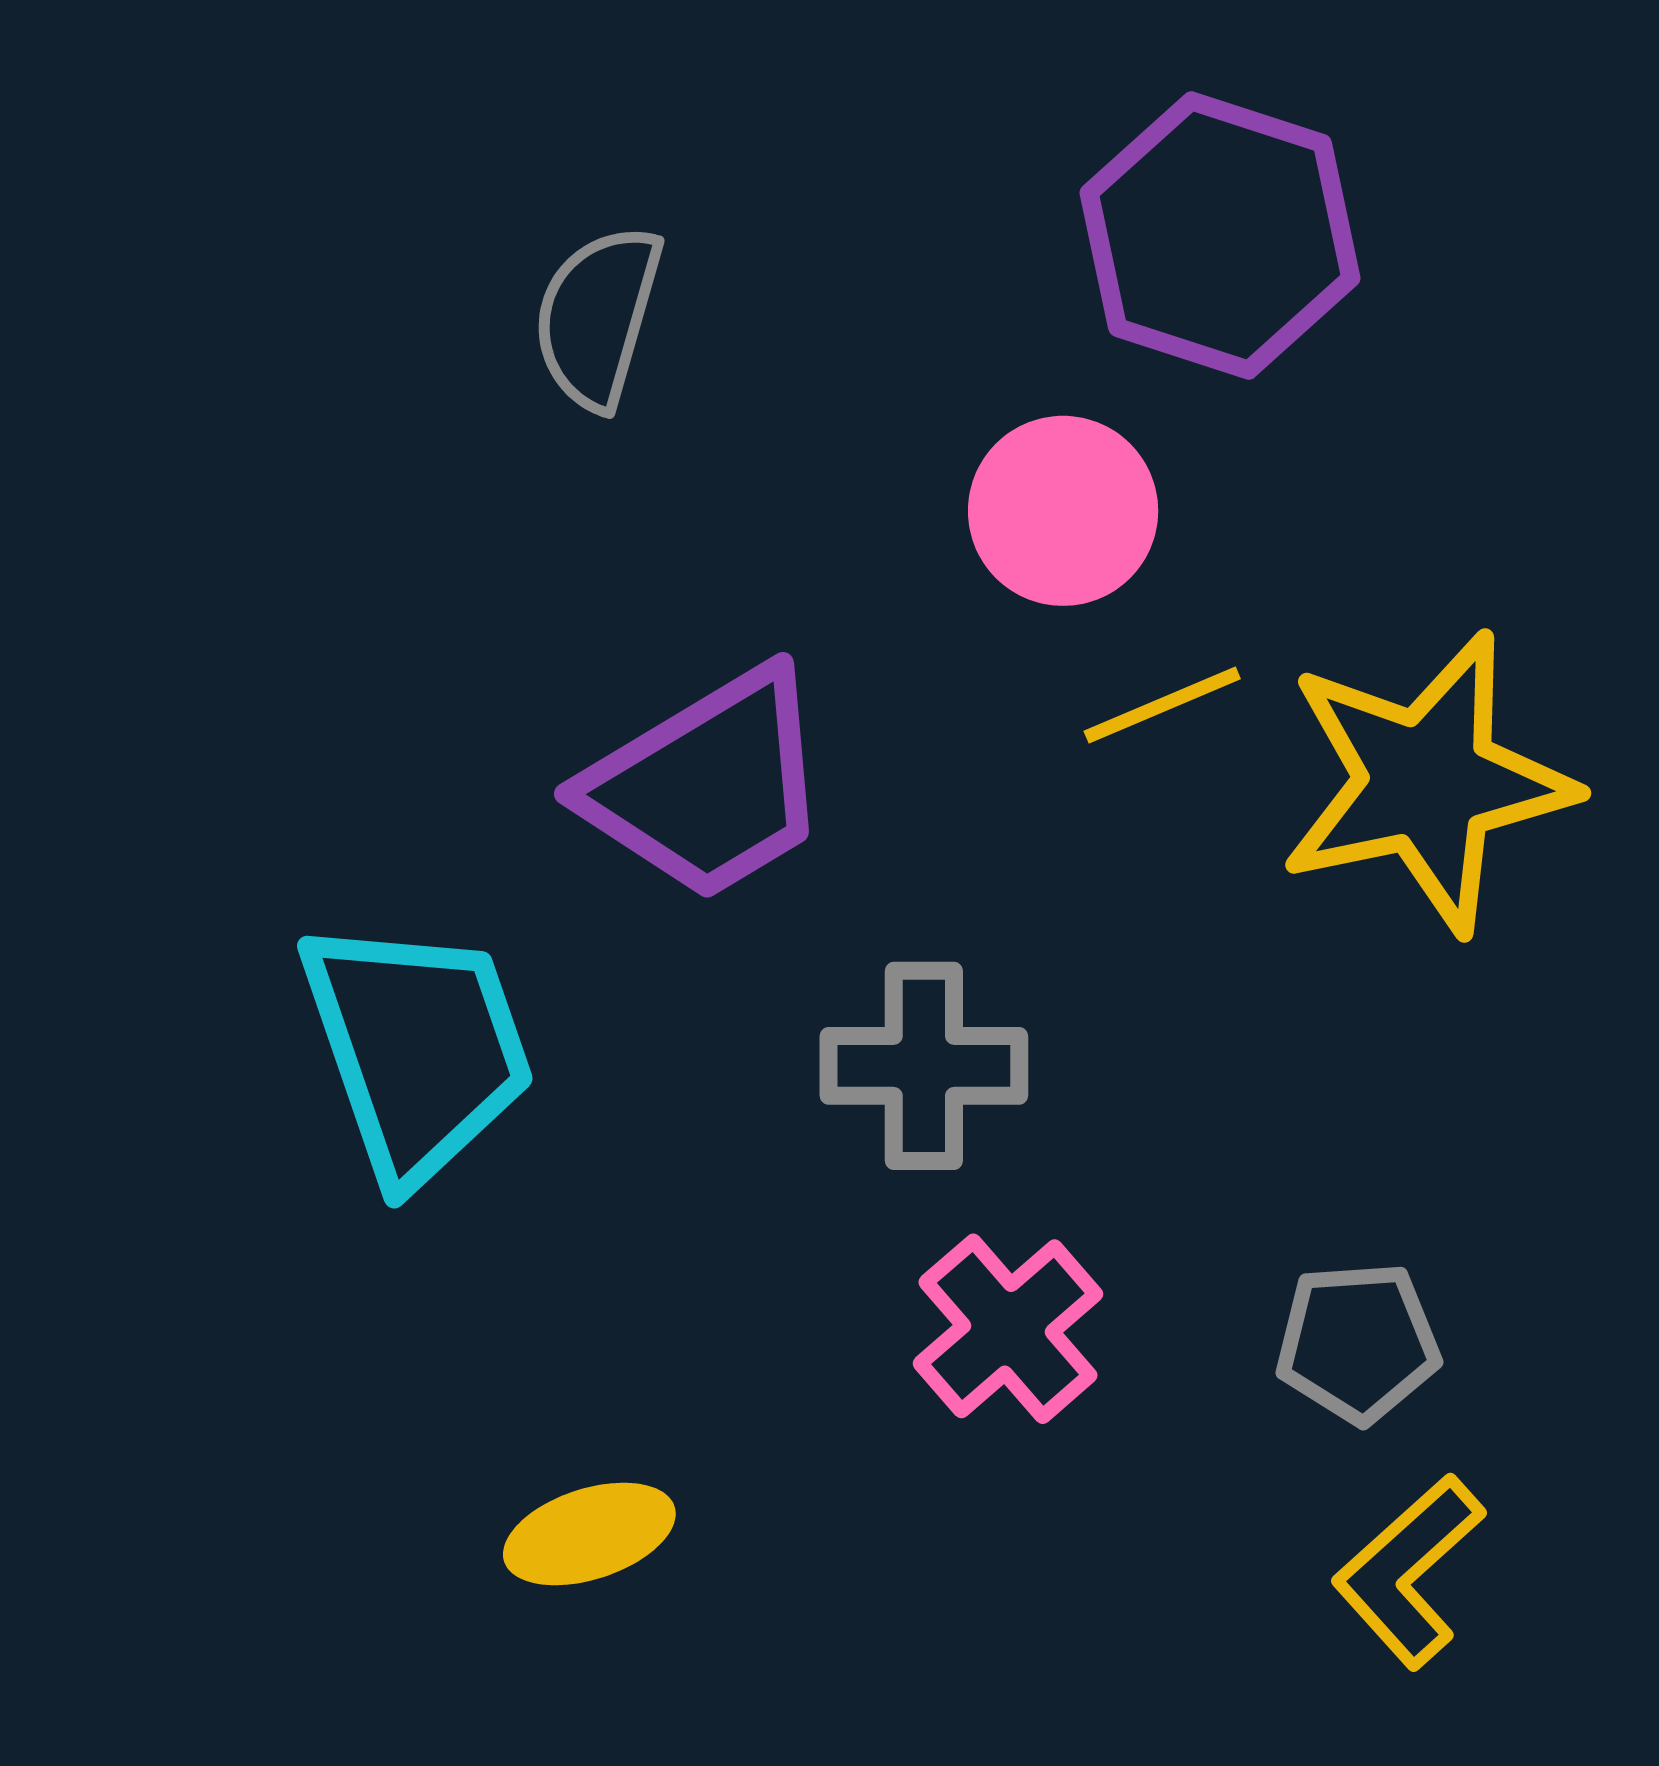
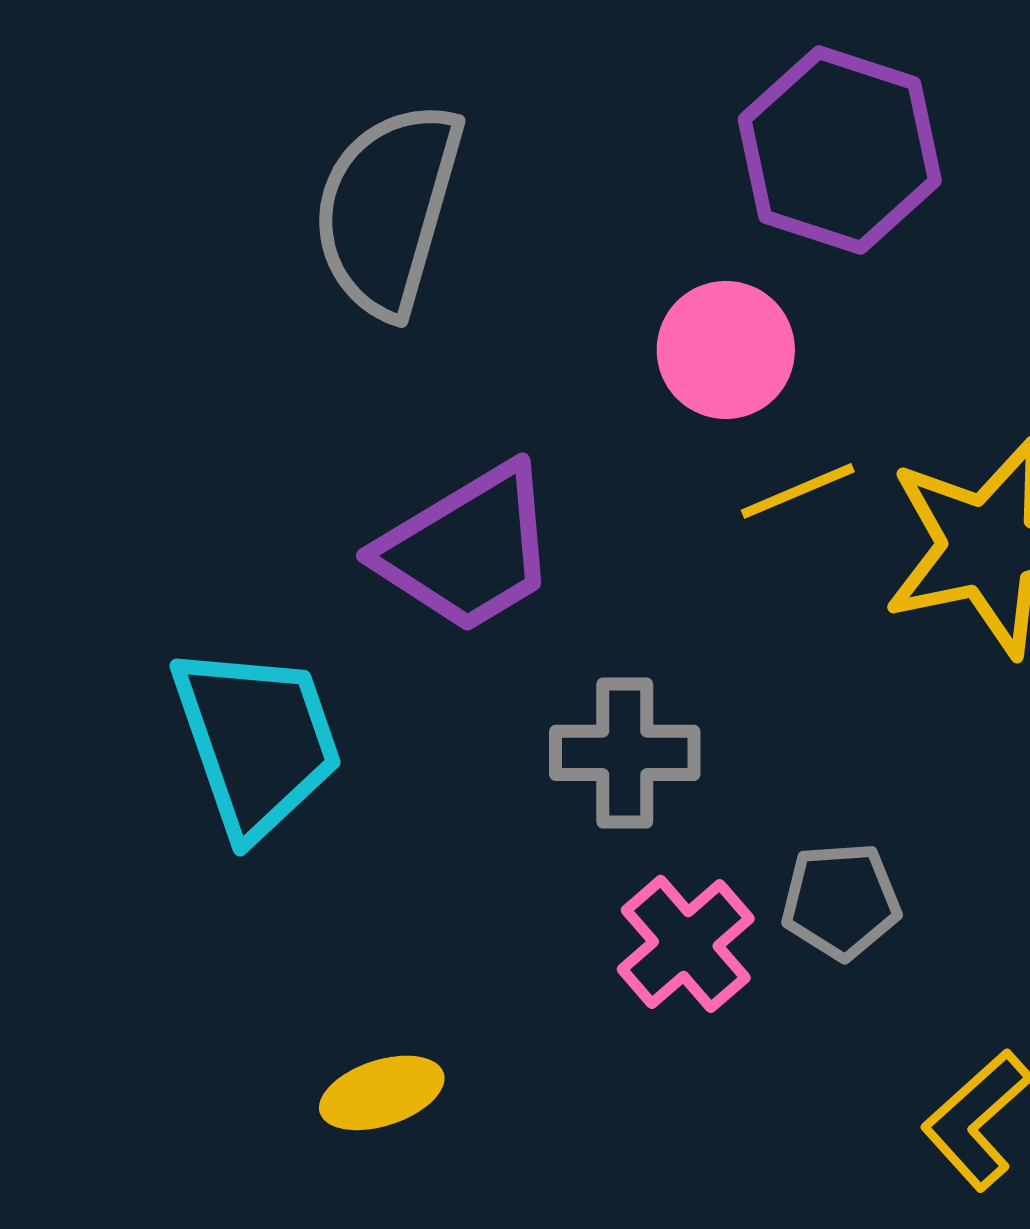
gray semicircle: (598, 317) -> (388, 209), size x1.6
gray pentagon: (1358, 1343) -> (841, 901), moved

